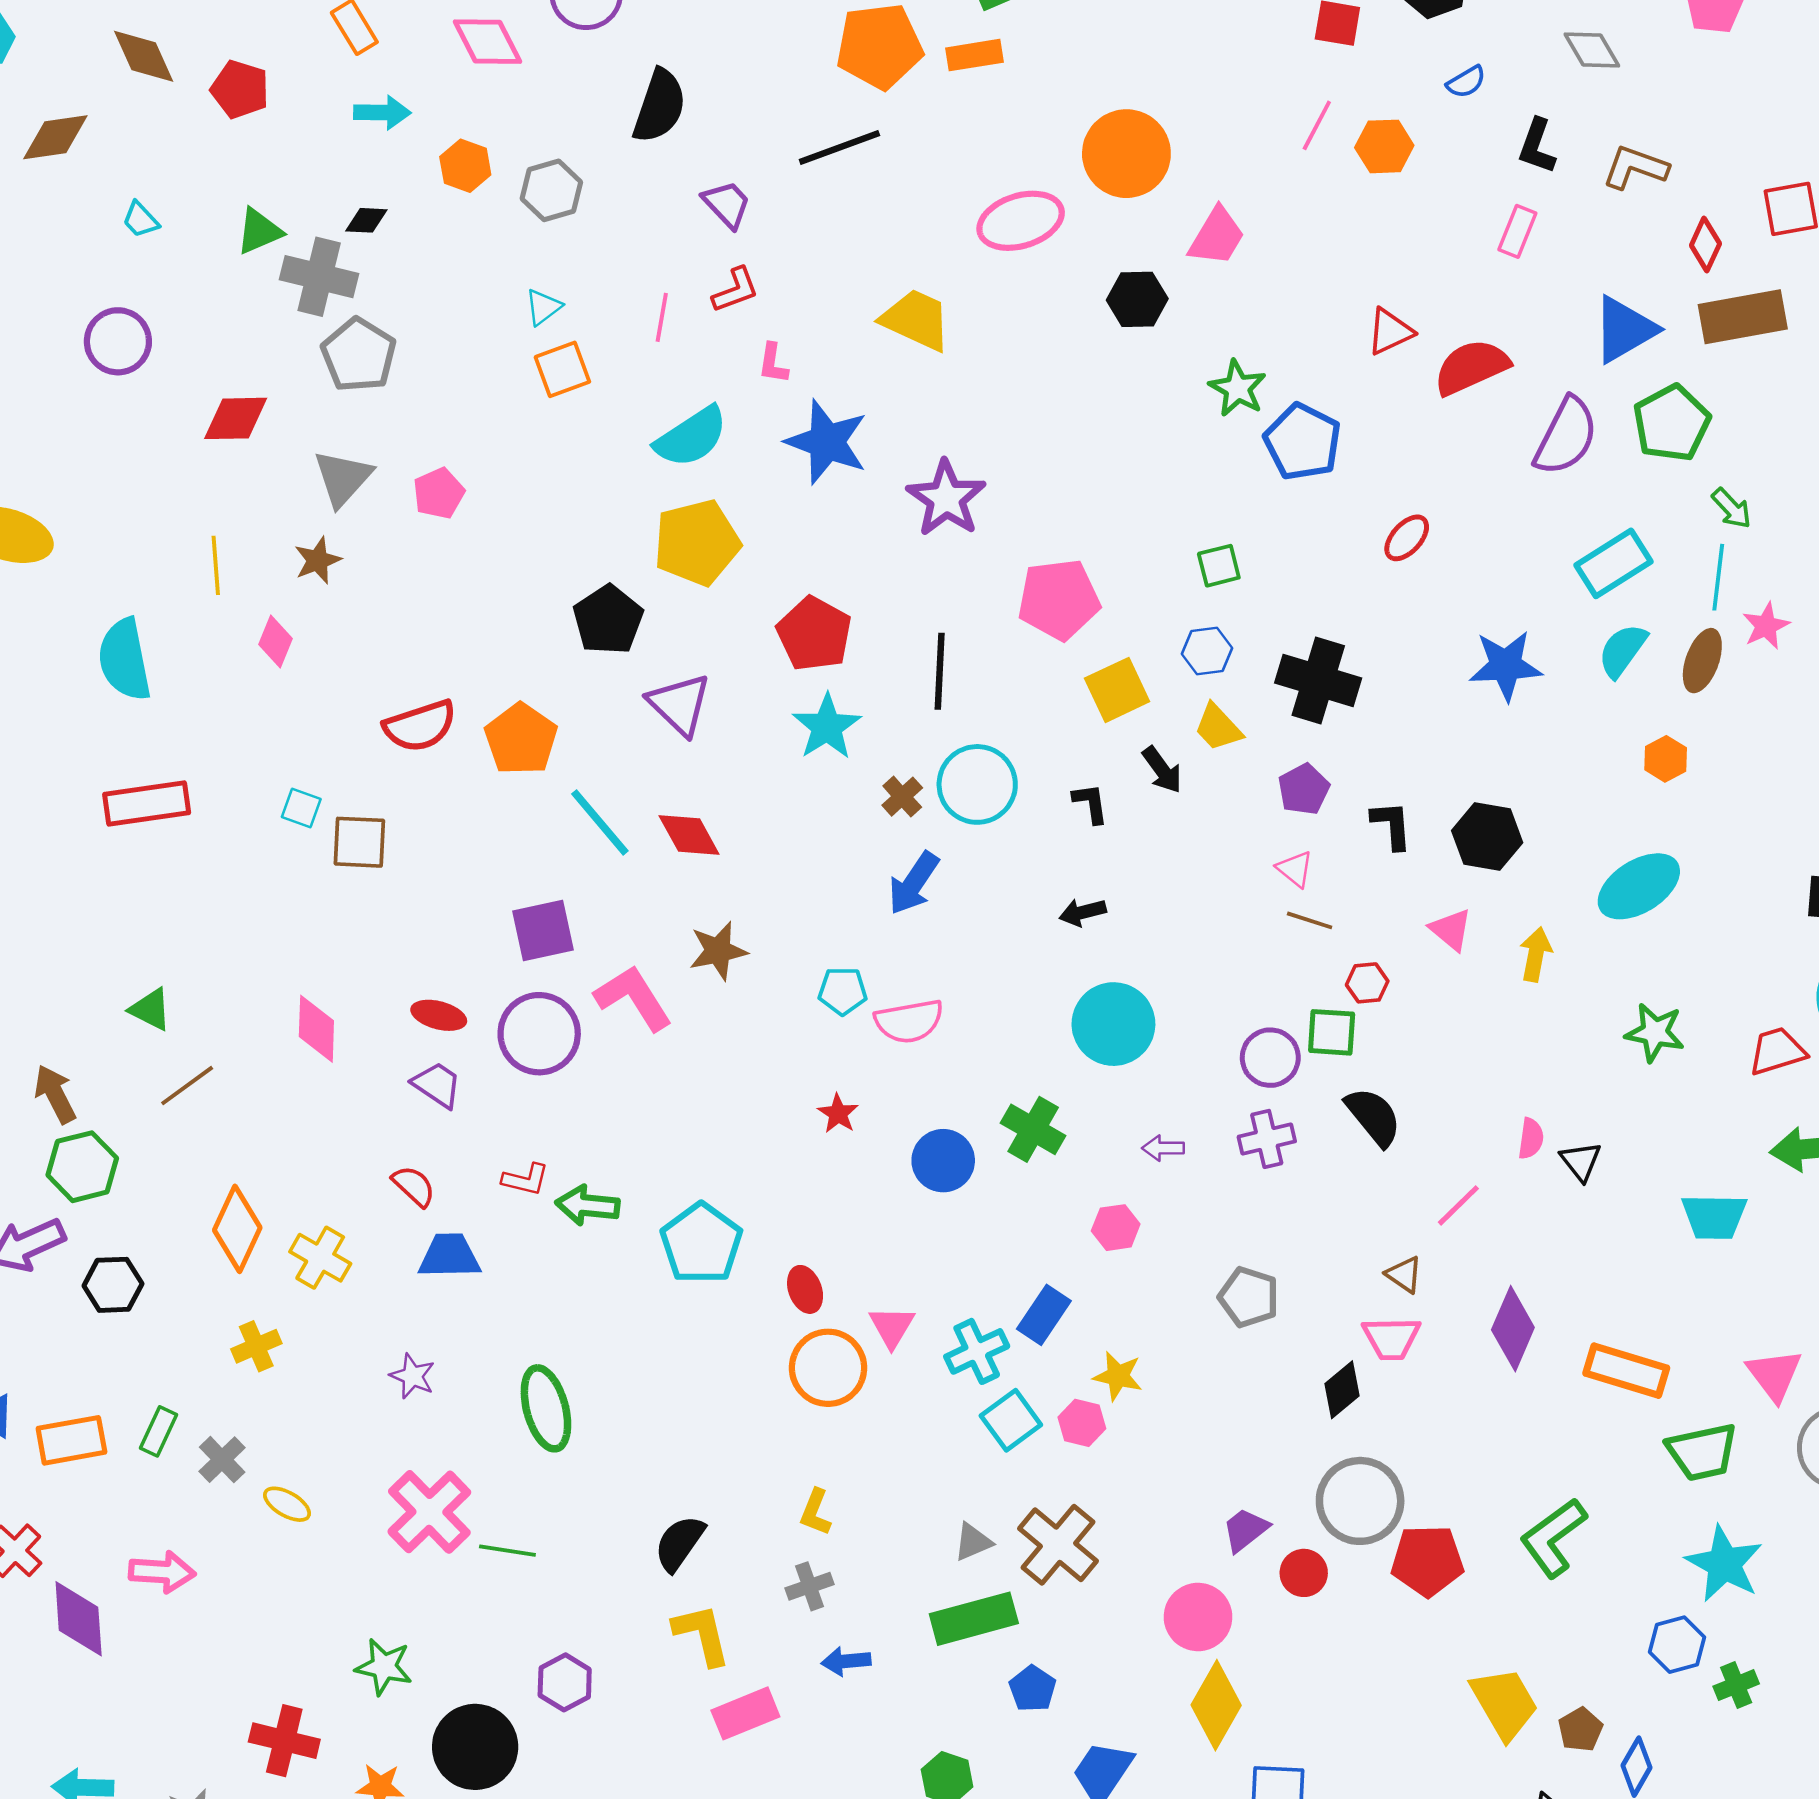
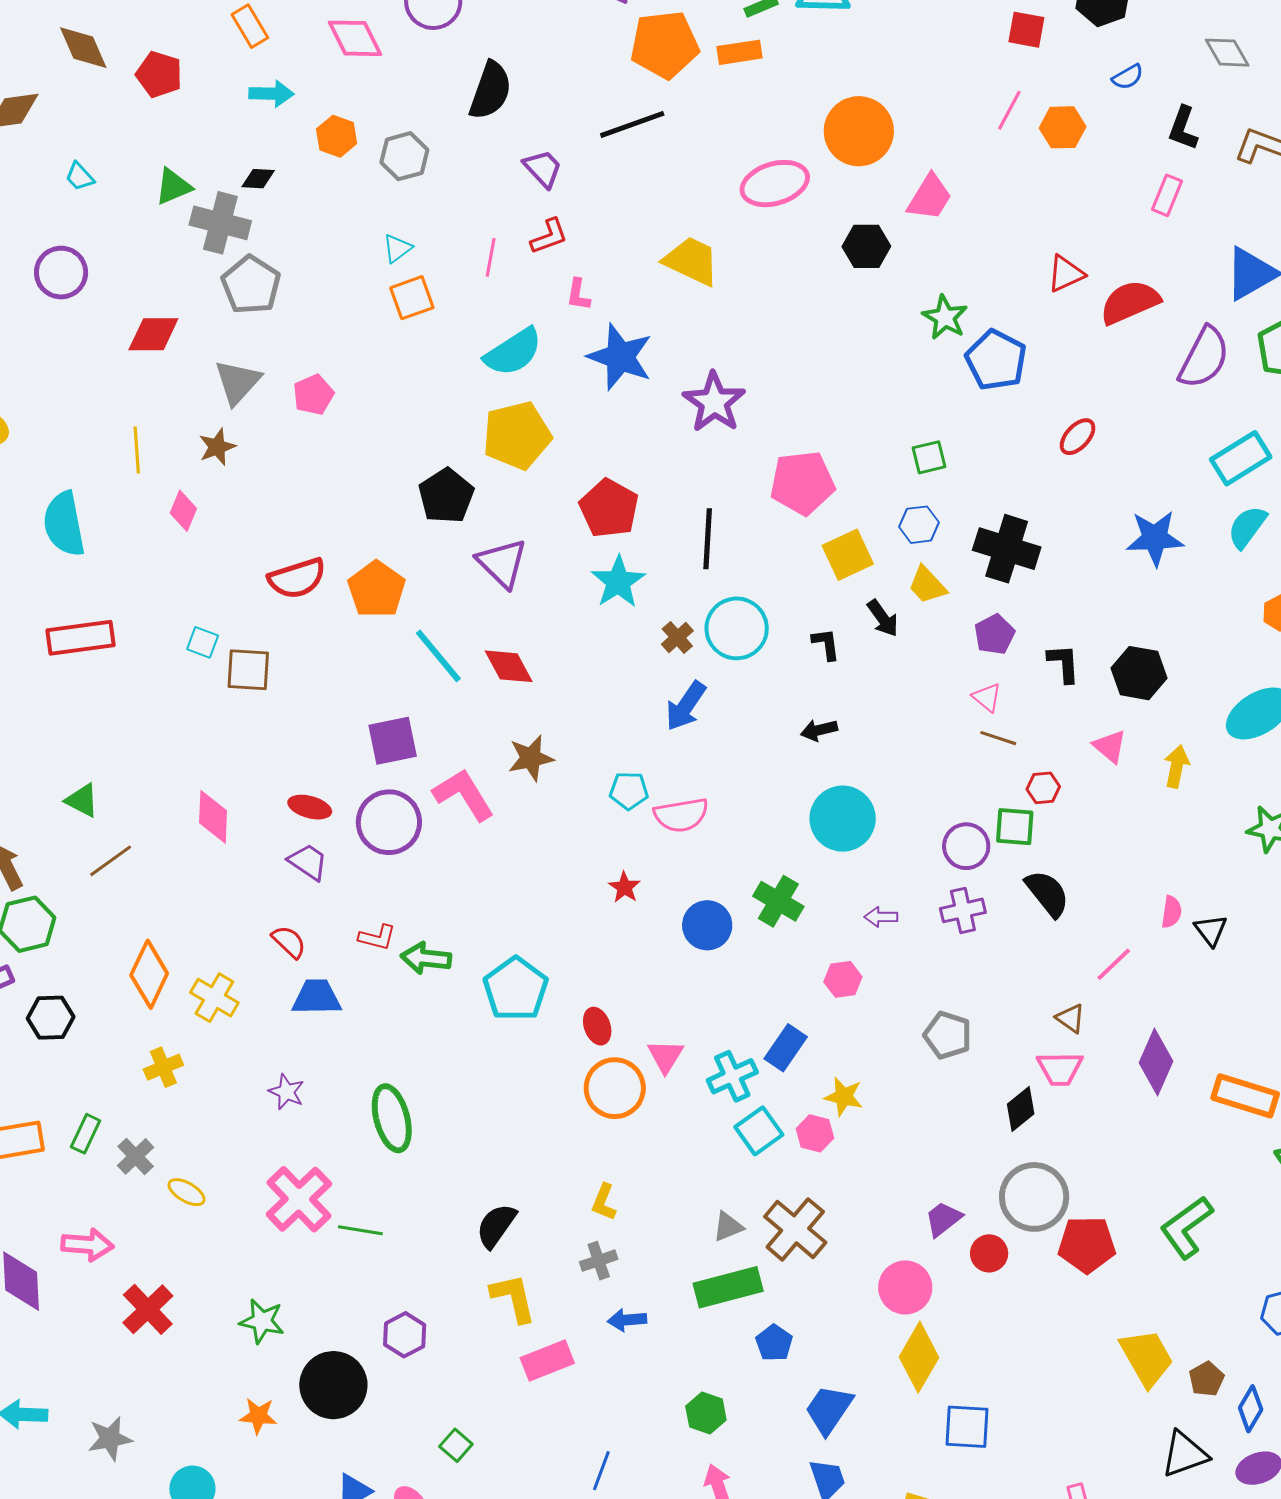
red cross: (284, 1741) -> (148, 1309), moved, turned 32

